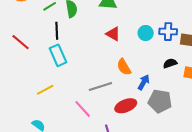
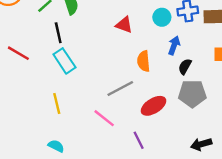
black semicircle: (170, 63) -> (185, 67), moved, turned -32
orange semicircle: (124, 67) -> (144, 61), turned 36
blue arrow: (144, 82) -> (174, 45), moved
yellow line: (45, 90) -> (57, 103), turned -66

